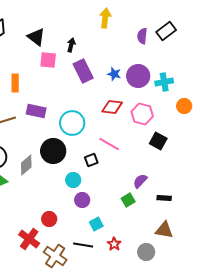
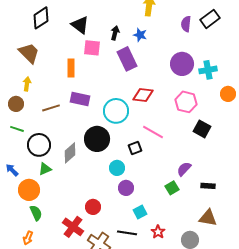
blue star: (114, 74) -> (140, 35), moved
orange rectangle: (15, 83) -> (71, 68), moved
red diamond: (112, 107) -> (143, 95), moved

